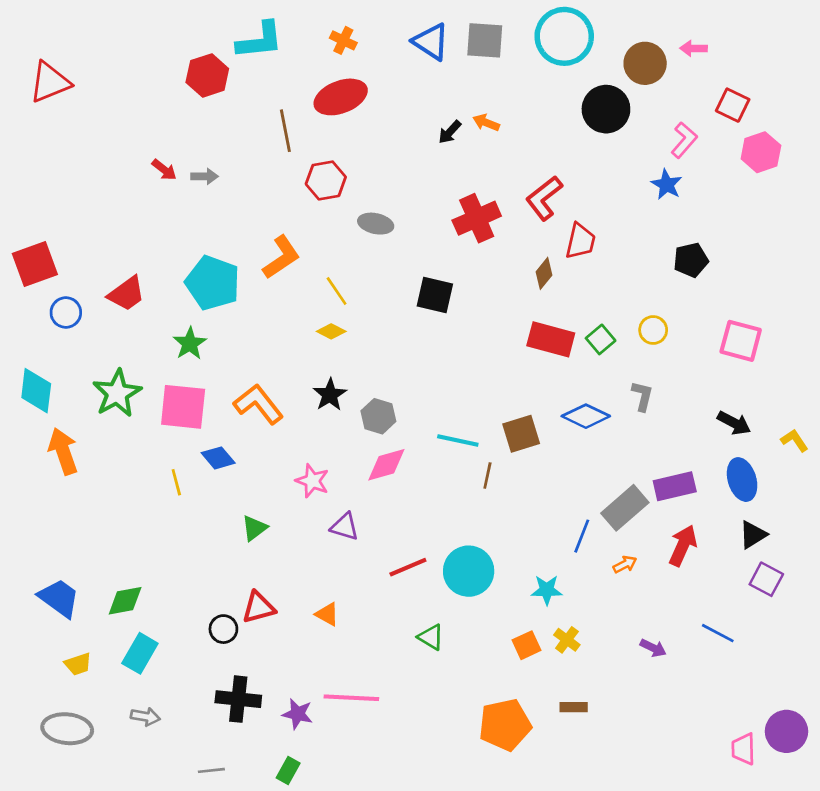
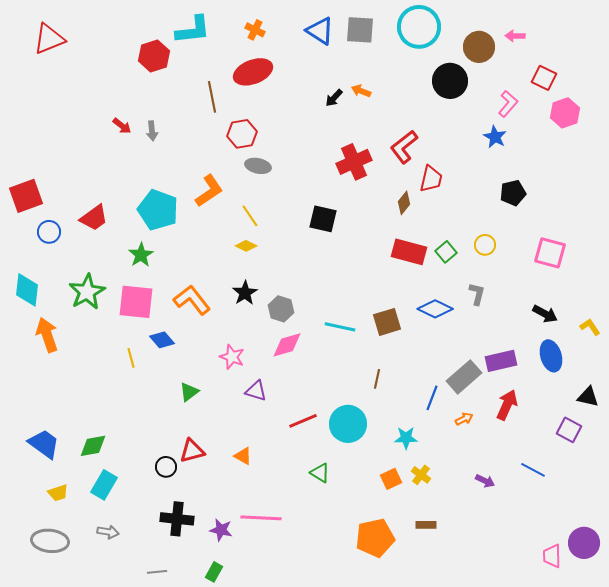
red triangle: (50, 82) -> (49, 39), moved
gray arrow: (205, 176) -> (152, 131), turned 84
gray ellipse: (376, 224) -> (258, 166), moved
brown line: (487, 475) -> (377, 379), moved
black triangle: (753, 535) -> (588, 397), moved, turned 45

